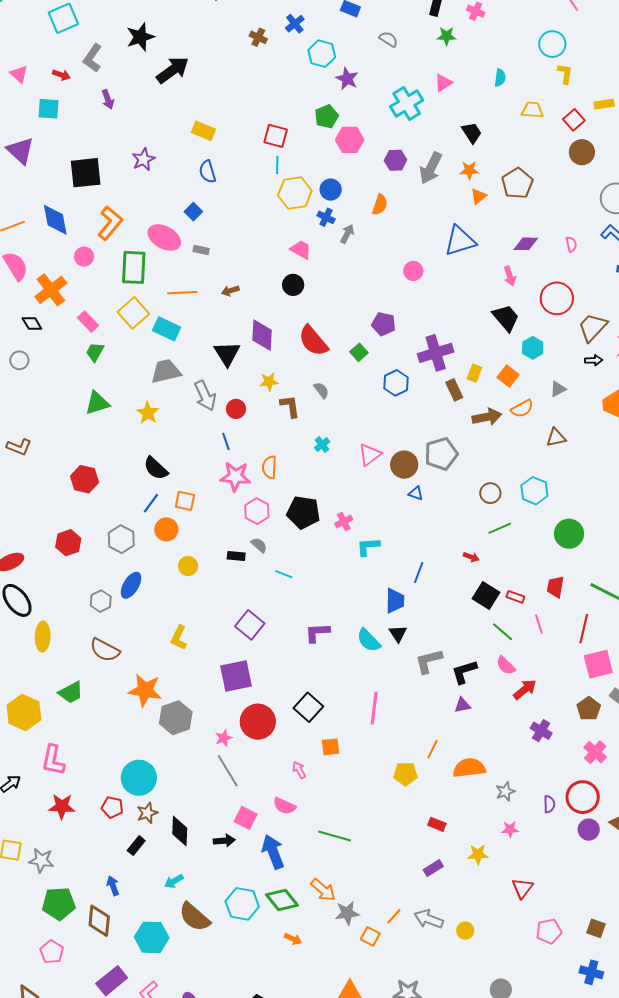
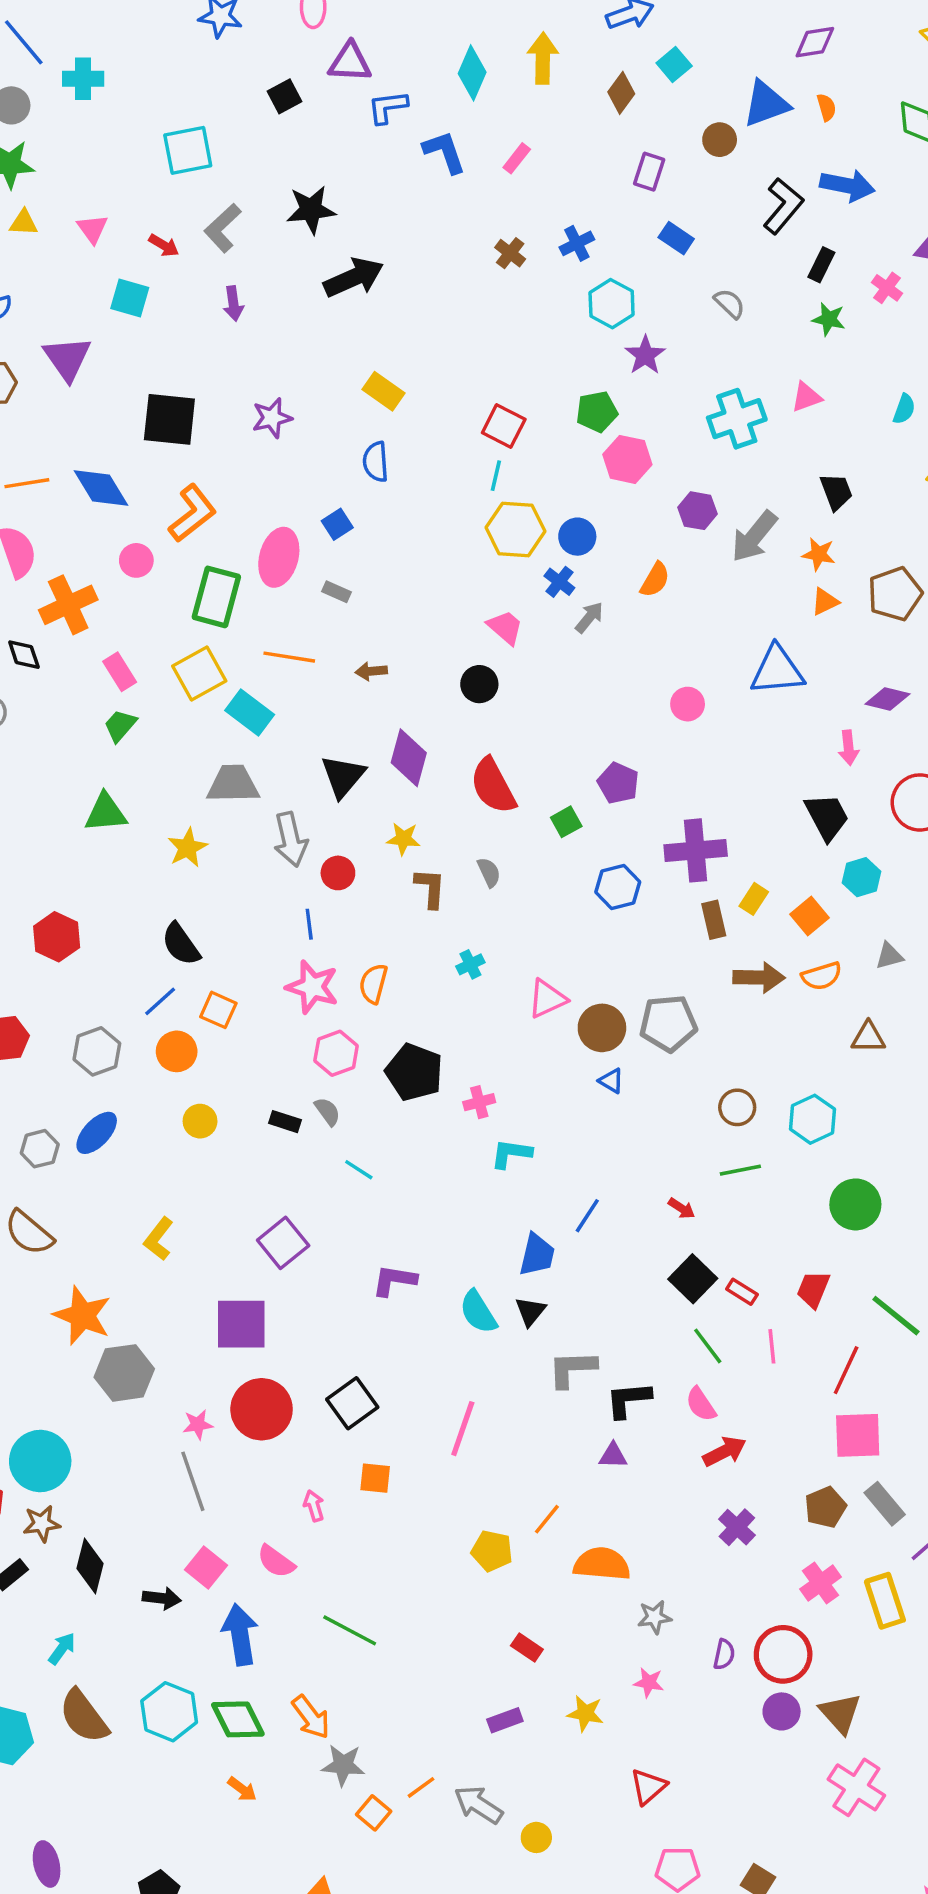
blue diamond: (55, 220) -> (101, 488), turned -32
pink ellipse: (164, 237) -> (279, 557), turned 64
cyan arrow: (174, 881) -> (62, 1649), turned 144

